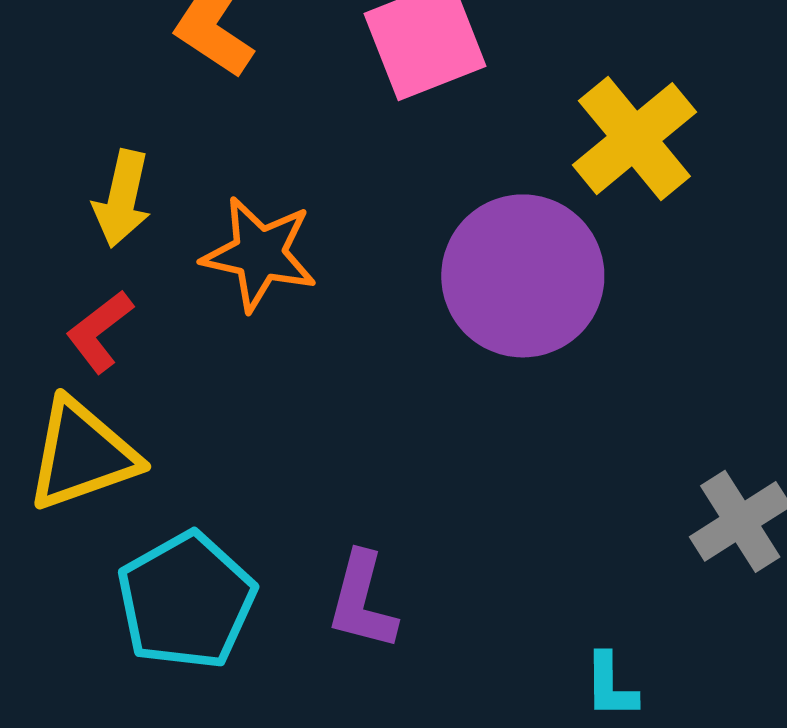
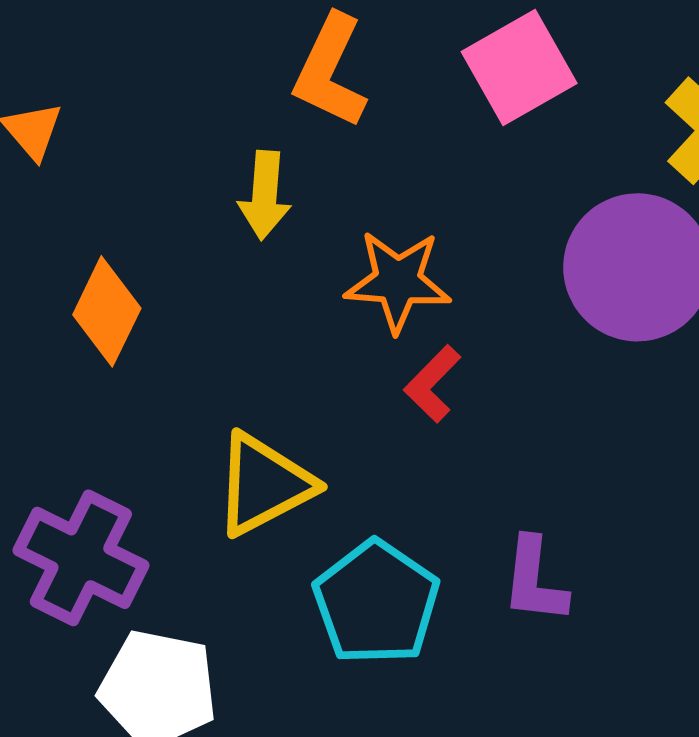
yellow arrow: (122, 199) -> (265, 195), moved
red L-shape: (99, 331) -> (432, 384), moved

